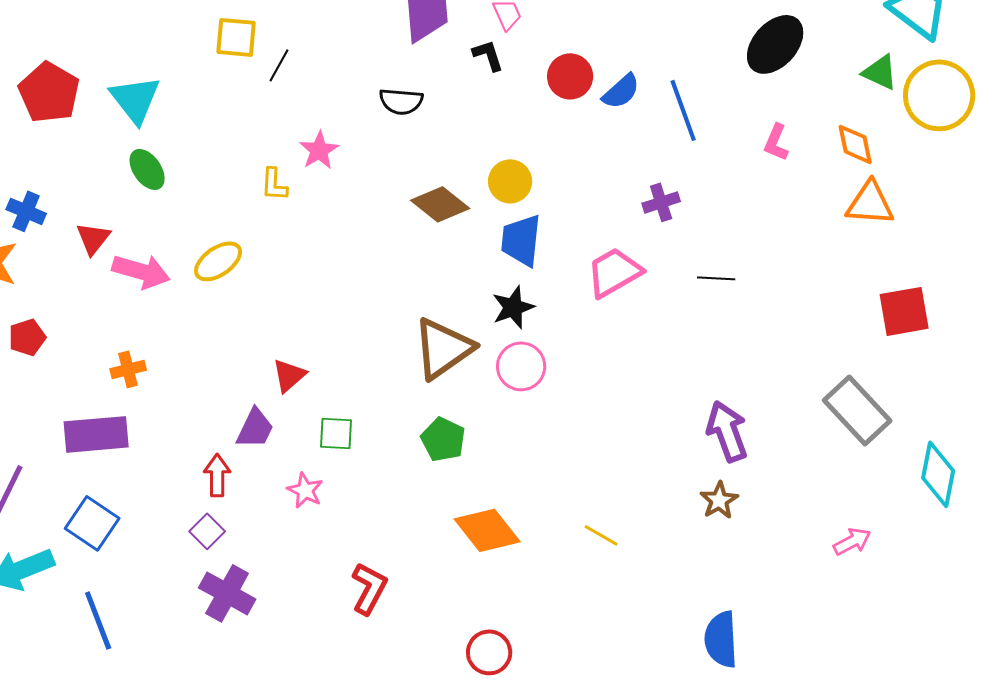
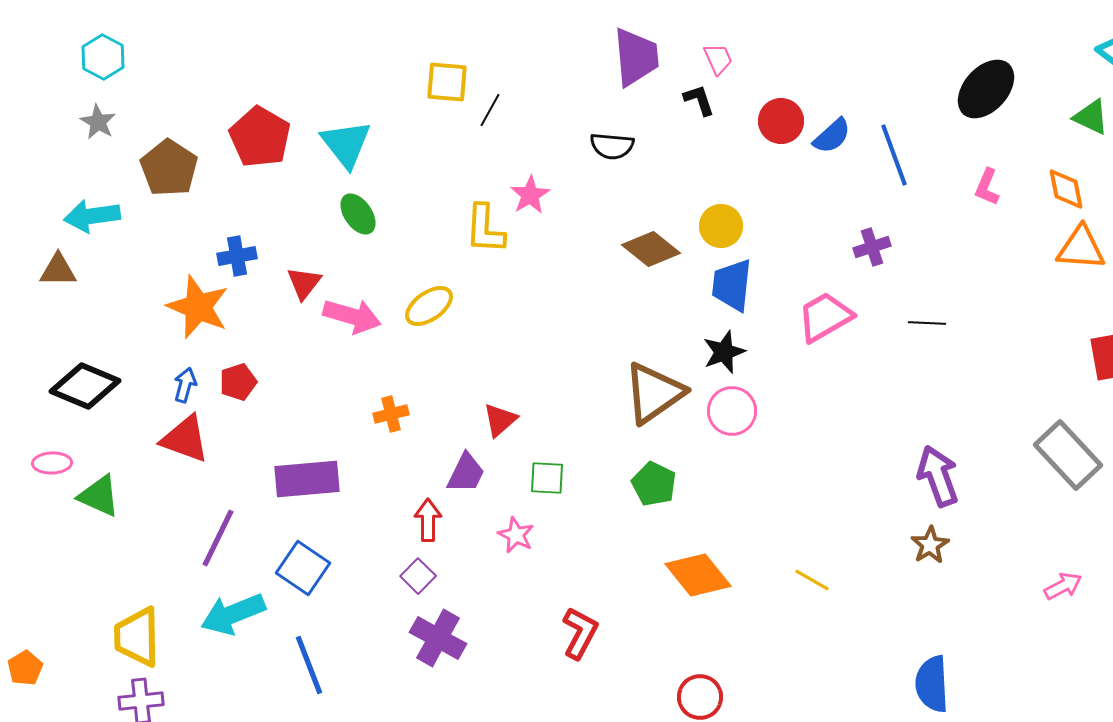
yellow L-shape: (274, 184) -> (485, 229), size x1.5
blue cross: (26, 211) -> (237, 256), turned -33
orange cross: (128, 369) -> (391, 414), moved

